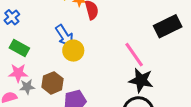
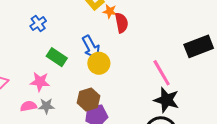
green rectangle: (19, 48) -> (57, 57), moved
brown hexagon: (52, 83) -> (89, 99), moved
gray star: (27, 87) -> (46, 106), moved

